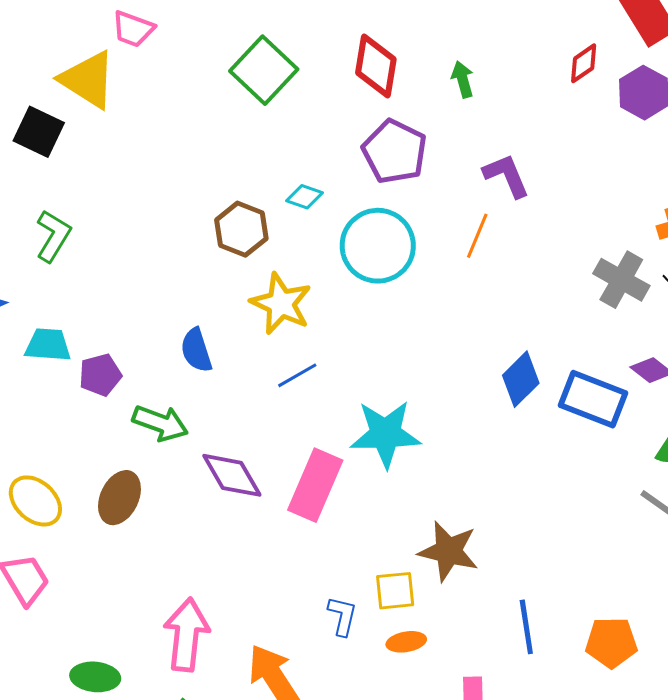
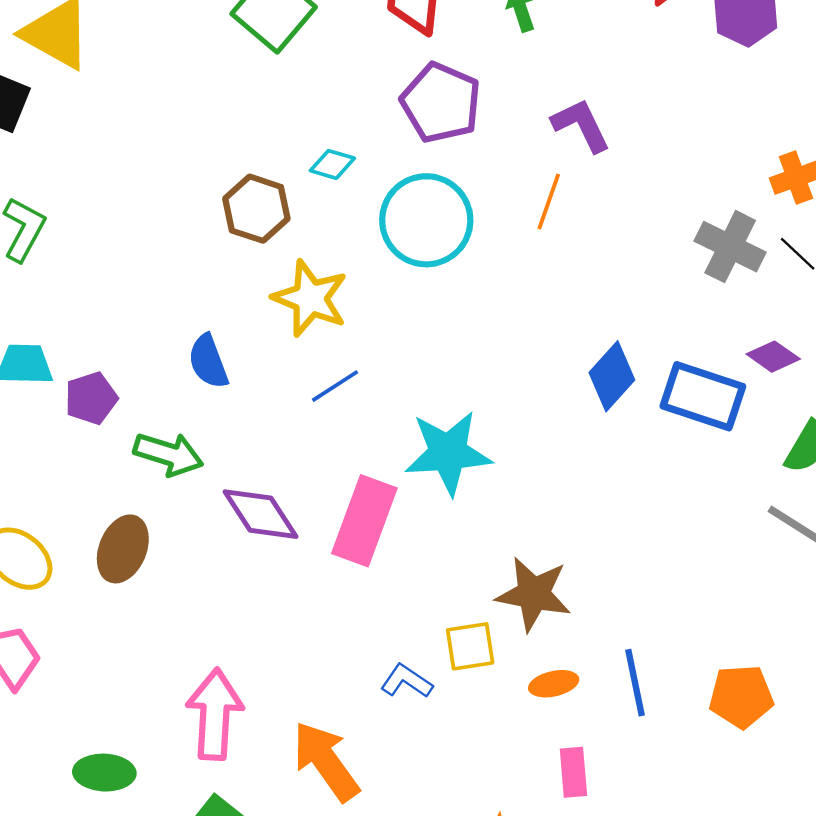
blue L-shape: (342, 616) -> (406, 681), turned -66
orange ellipse: (406, 642) -> (554, 684), moved

